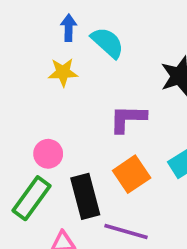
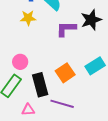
purple L-shape: (128, 119) -> (66, 29), moved

